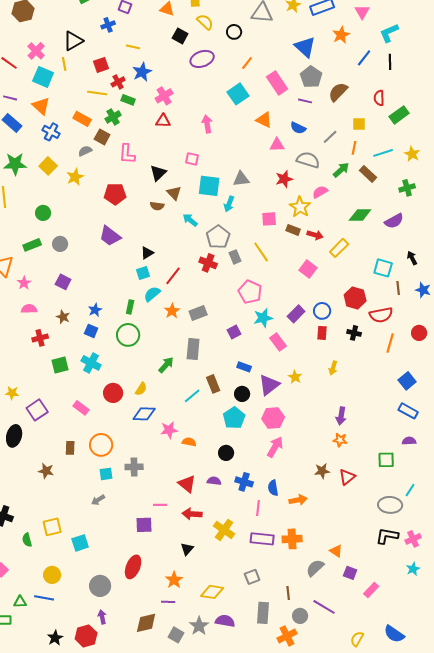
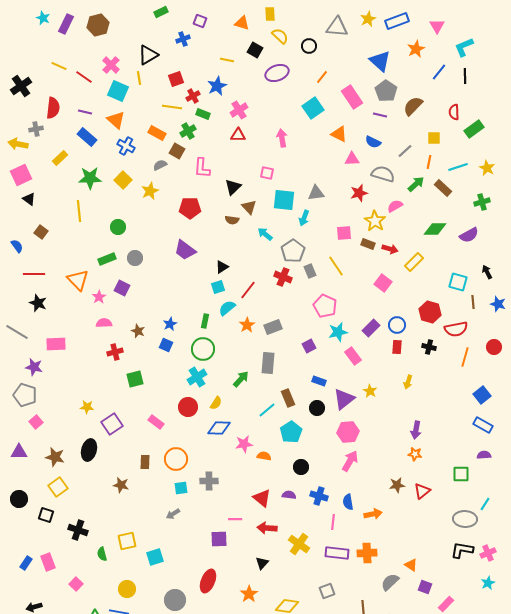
yellow line: (133, 47) -> (227, 60), moved
purple square: (63, 282) -> (122, 288), moved
cyan cross: (91, 363) -> (197, 377), moved, turned 30
cyan pentagon: (234, 418) -> (291, 432), moved

